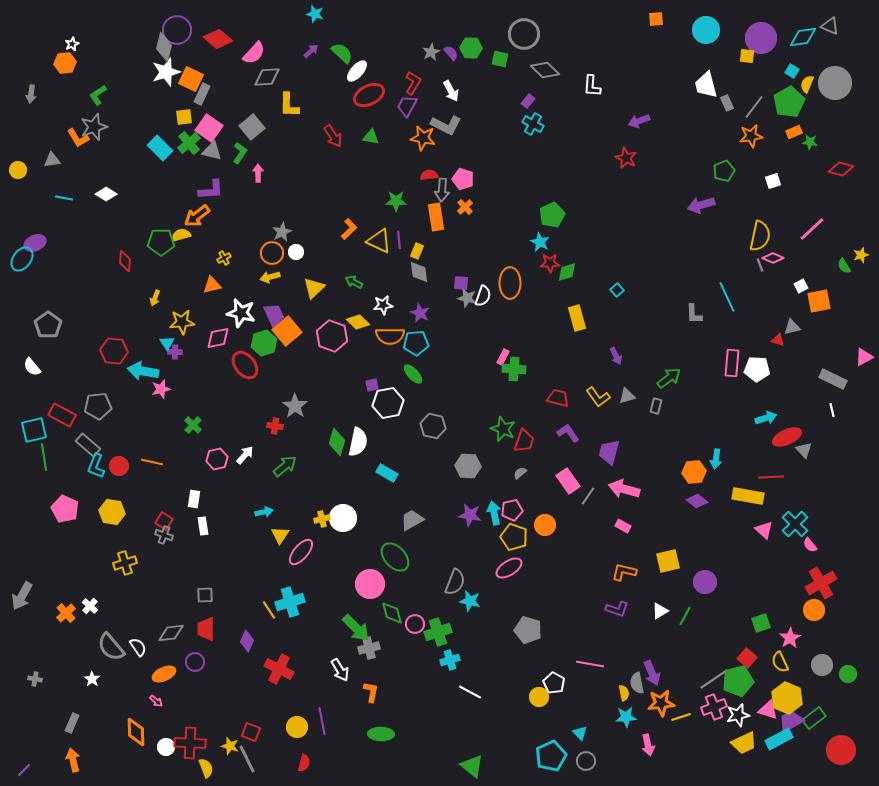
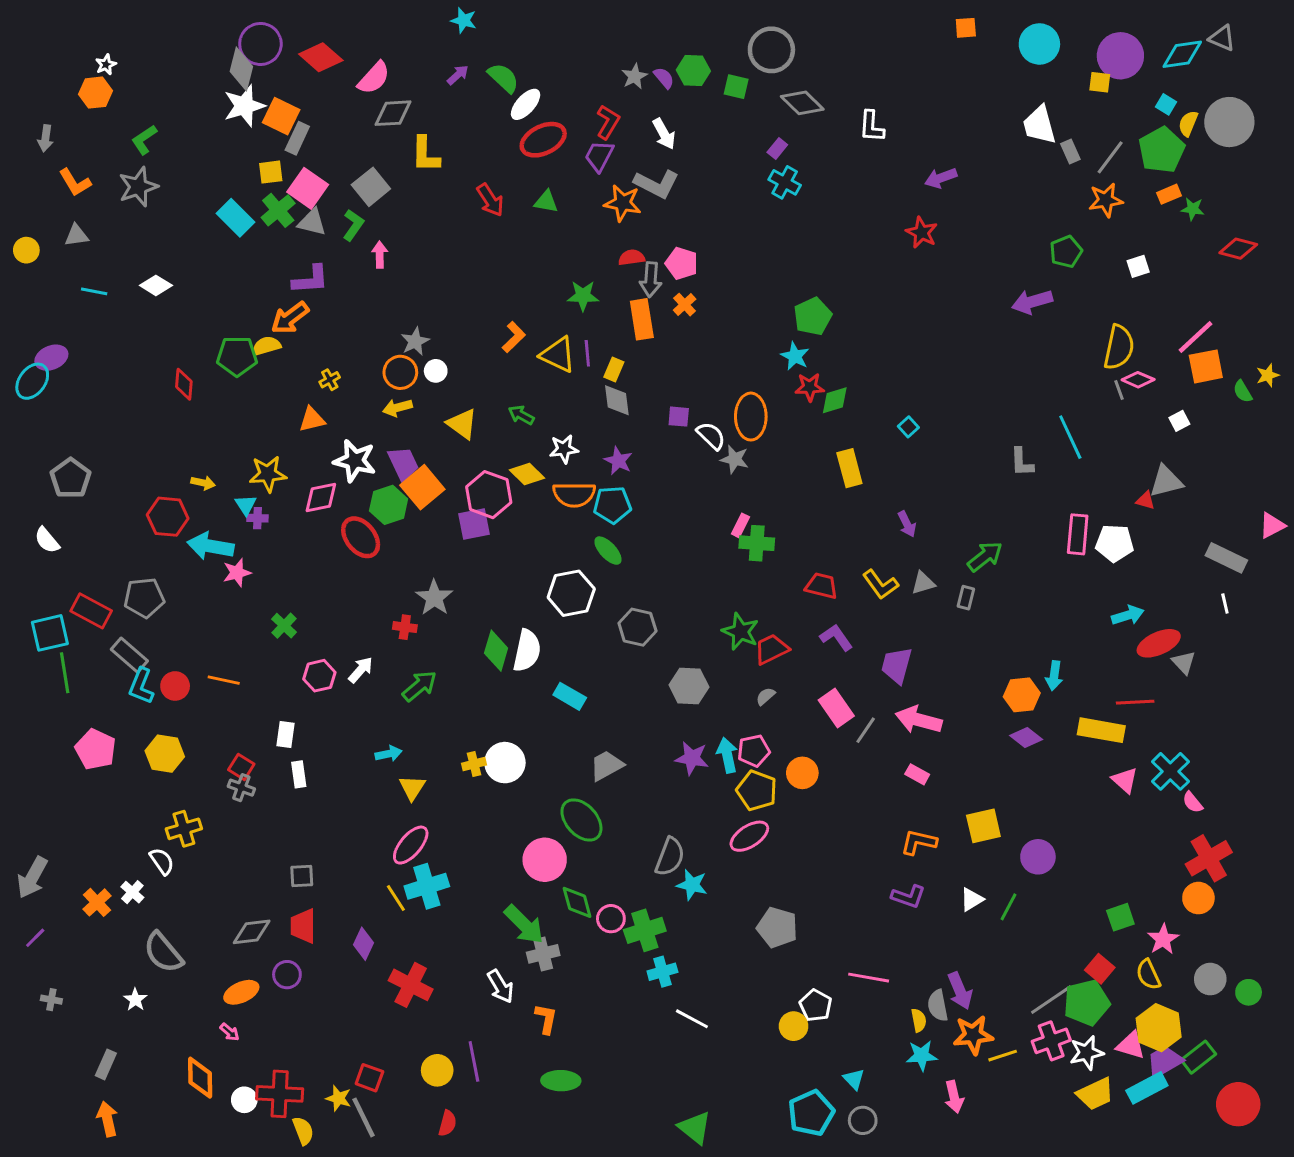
orange L-shape: (78, 138) -> (75, 182), moved
yellow triangle: (314, 288) -> (462, 424), turned -40
white semicircle: (483, 296) -> (711, 436), turned -65
yellow arrow: (155, 298) -> (203, 483), moved, turned -98
gray star: (467, 298) -> (735, 459), moved
orange square: (819, 301) -> (1206, 366), moved
gray triangle: (792, 327) -> (1166, 481), size x1.4
purple square: (372, 385) -> (474, 524), moved, size x1.6
red trapezoid: (524, 441) -> (771, 649), turned -135
pink ellipse: (301, 552) -> (411, 845), moved
white semicircle: (138, 647) -> (162, 861), moved
purple line: (24, 770) -> (35, 938), moved

